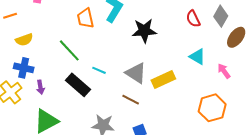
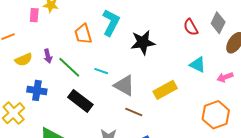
blue cross: (24, 68) -> (37, 90), moved
cyan line: (99, 70) -> (101, 71), moved
pink arrow: (224, 71) -> (225, 77), turned -70
gray triangle: (136, 73) -> (124, 85), moved
purple arrow: (40, 87) -> (48, 56), moved

